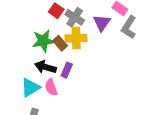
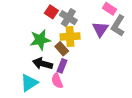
purple triangle: (102, 23) -> (100, 29), moved
brown rectangle: (60, 43) -> (62, 49), moved
pink semicircle: (51, 87) -> (57, 81), moved

